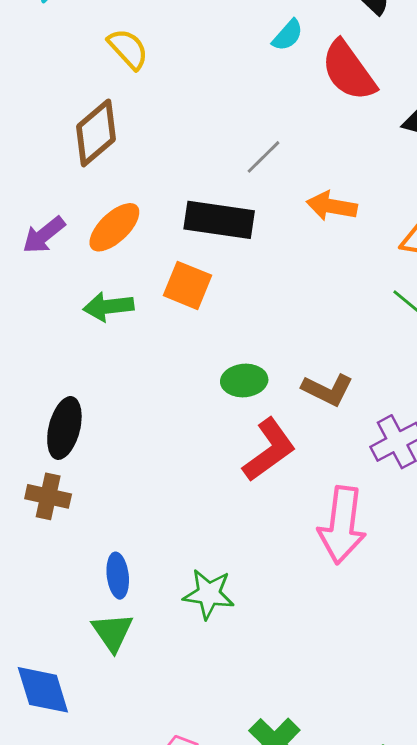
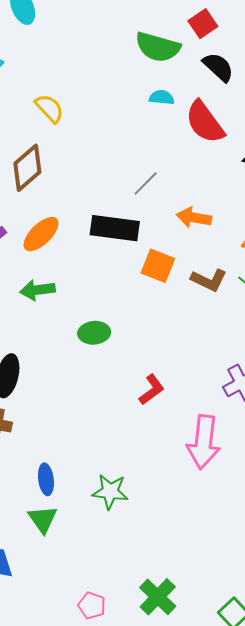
cyan semicircle: (288, 35) -> (162, 98), turned -125
orange square: (187, 285) -> (158, 266), moved
green ellipse: (244, 381) -> (94, 333), moved
brown L-shape: (327, 390) -> (209, 280), moved
red L-shape: (269, 450) -> (152, 390), size x0.7

